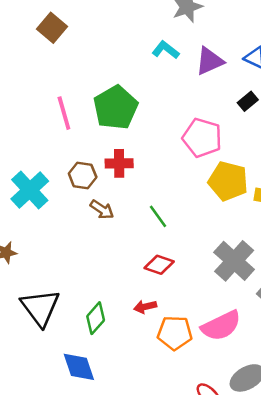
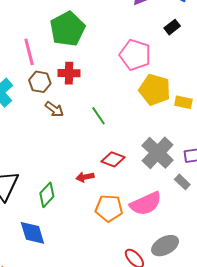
pink line: (64, 113) -> (29, 52), moved
red diamond: (159, 265) -> (113, 159), moved
red arrow: (145, 307) -> (85, 177), moved

